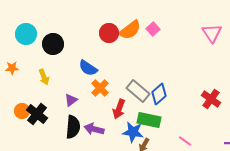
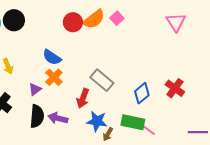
black circle: (53, 44) -> (14, 20), moved
orange cross: (100, 88) -> (54, 77), moved
blue diamond: (159, 94) -> (142, 93), moved
green rectangle: (149, 120) -> (133, 122), moved

